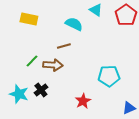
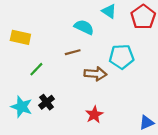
yellow rectangle: (29, 19) -> (20, 37), moved
brown arrow: (53, 65) -> (95, 74), moved
cyan pentagon: (109, 76) -> (122, 57), moved

